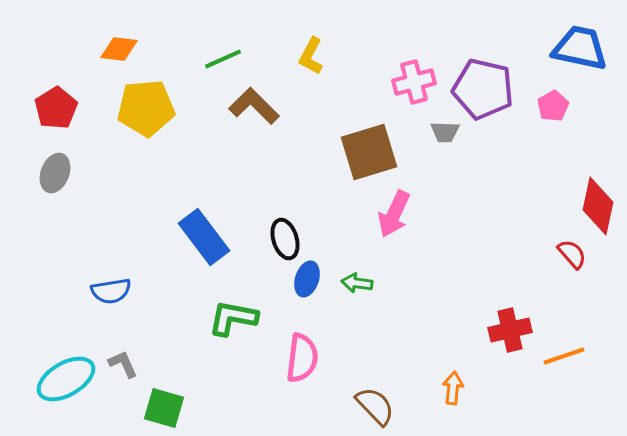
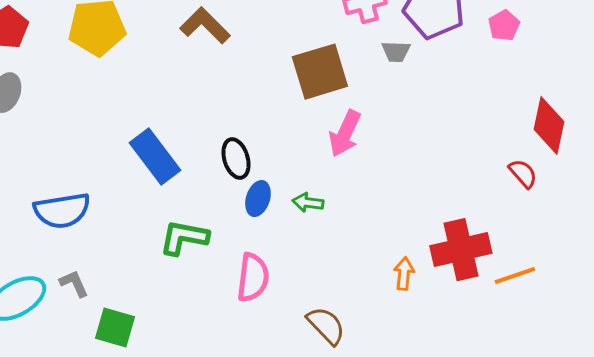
blue semicircle: (111, 291) -> (62, 211), size x1.4
red cross: (510, 330) -> (461, 250), size x1.4
orange arrow: (453, 388) -> (404, 274), moved

